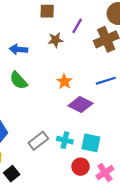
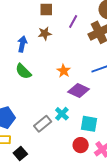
brown star: (56, 40) -> (45, 33), moved
blue arrow: (19, 49) -> (22, 44), turned 98
cyan cross: (65, 140) -> (62, 114), moved, turned 32

